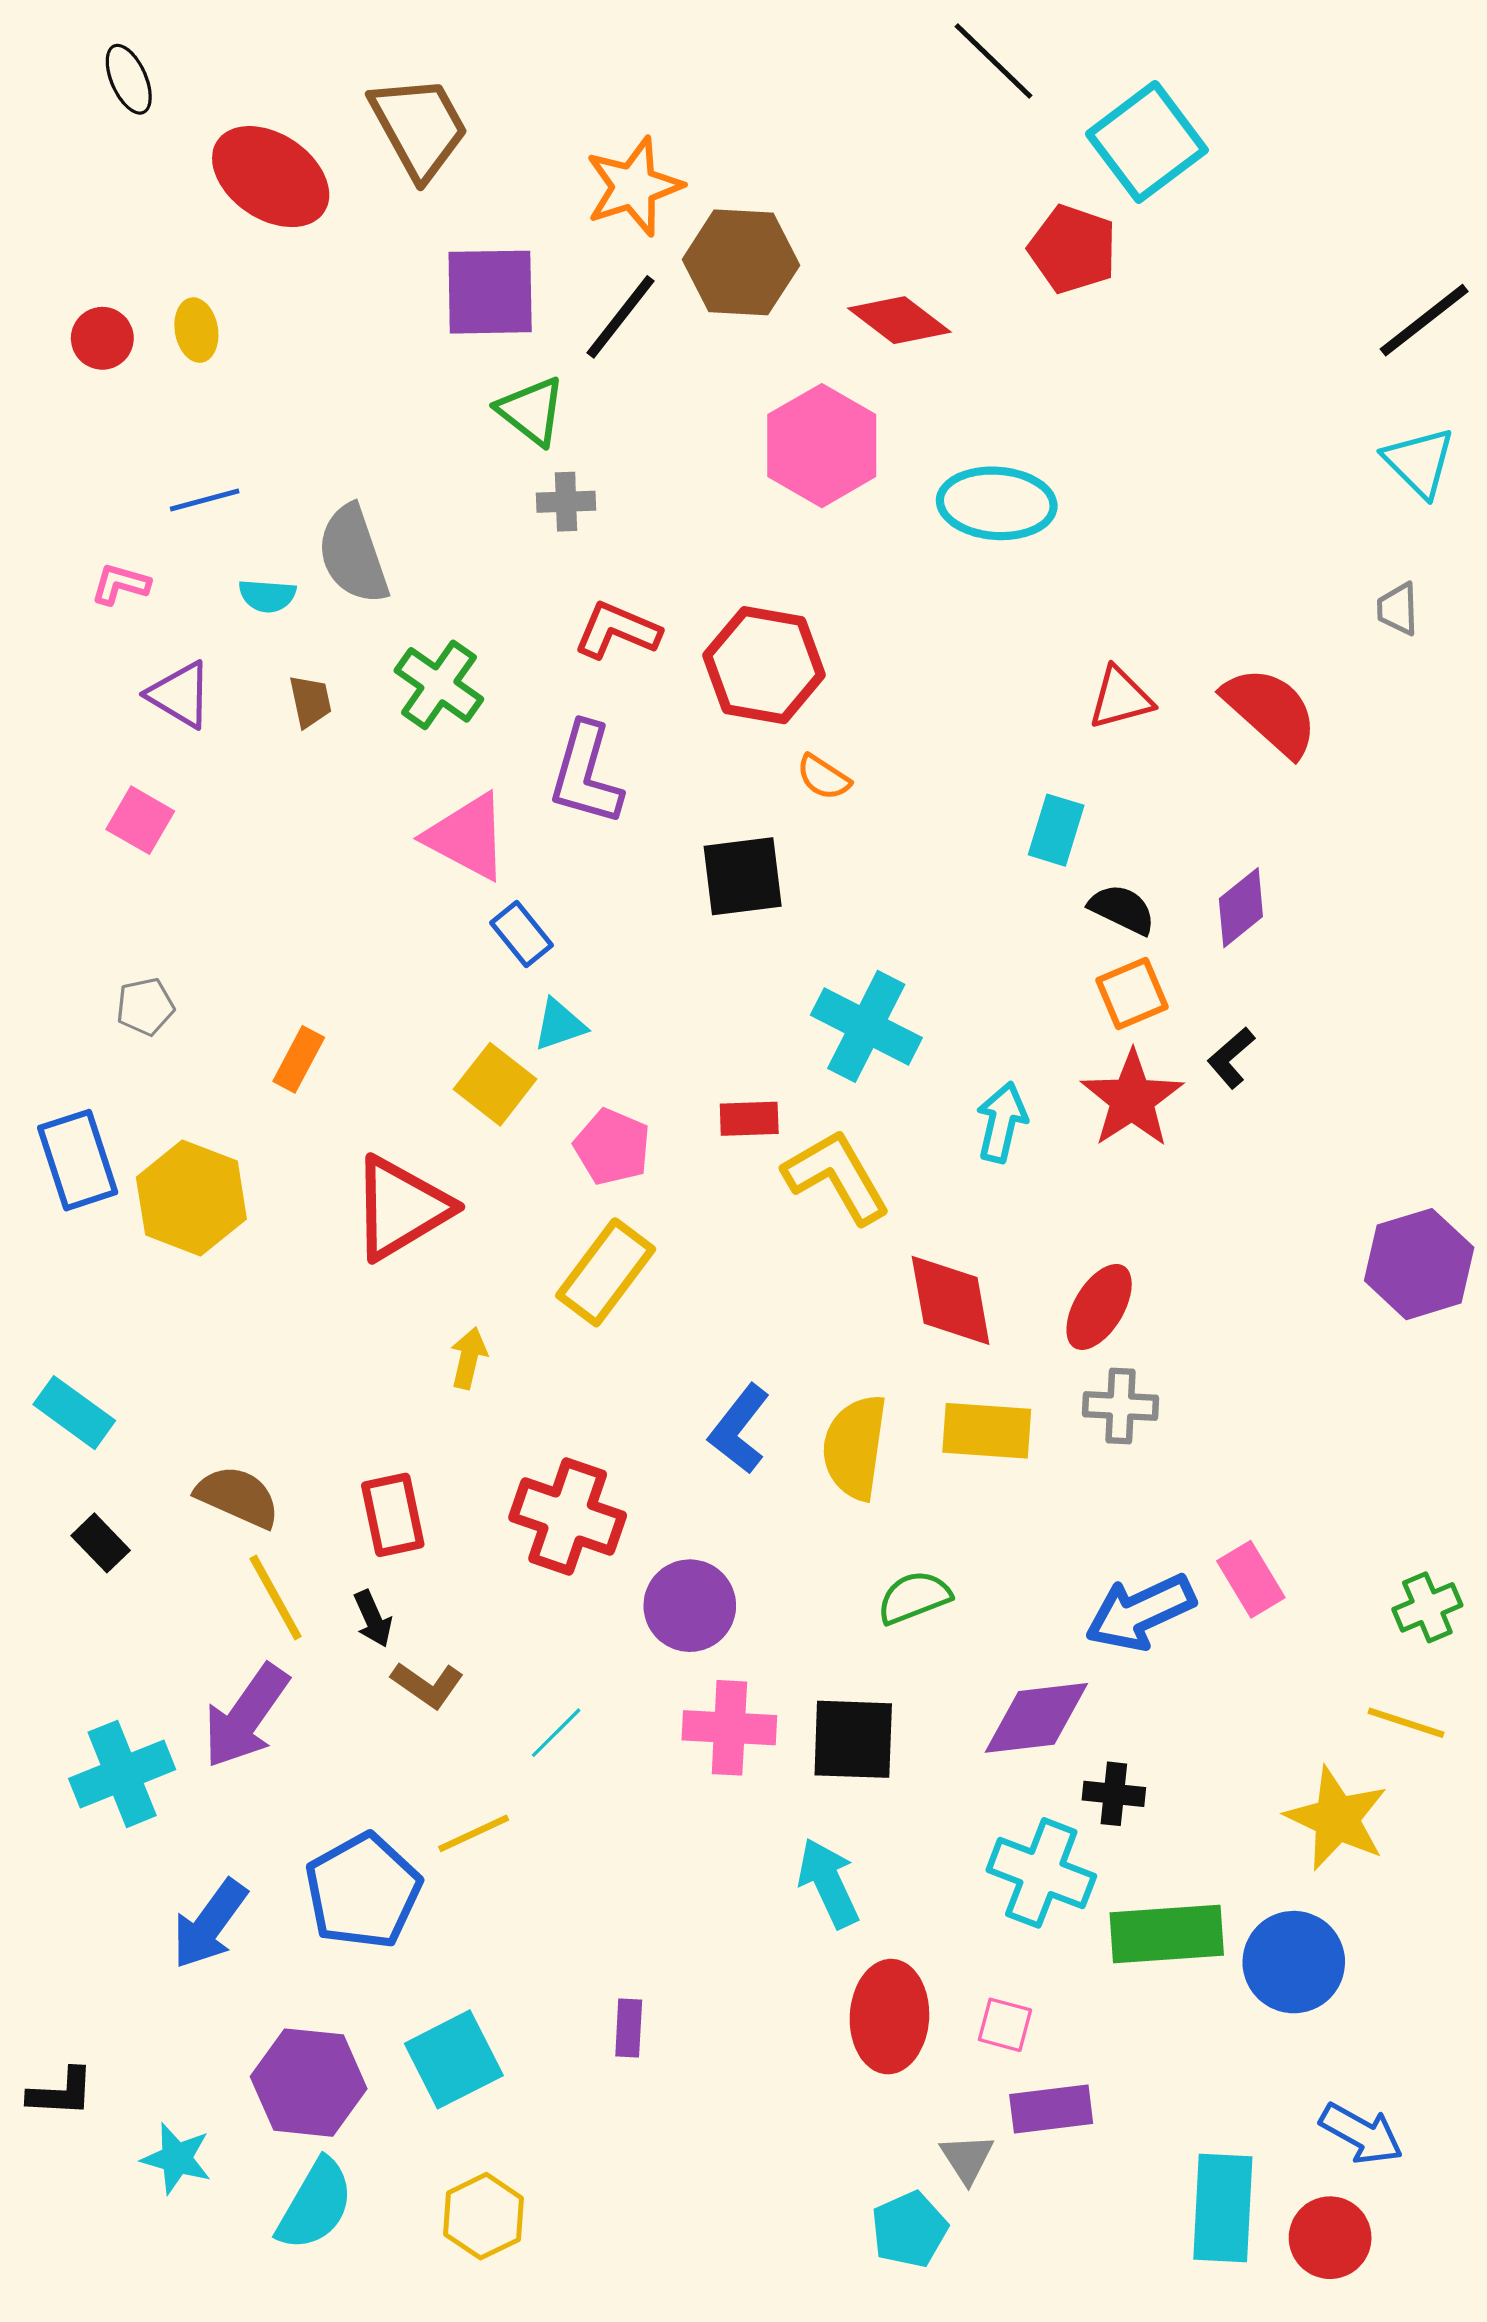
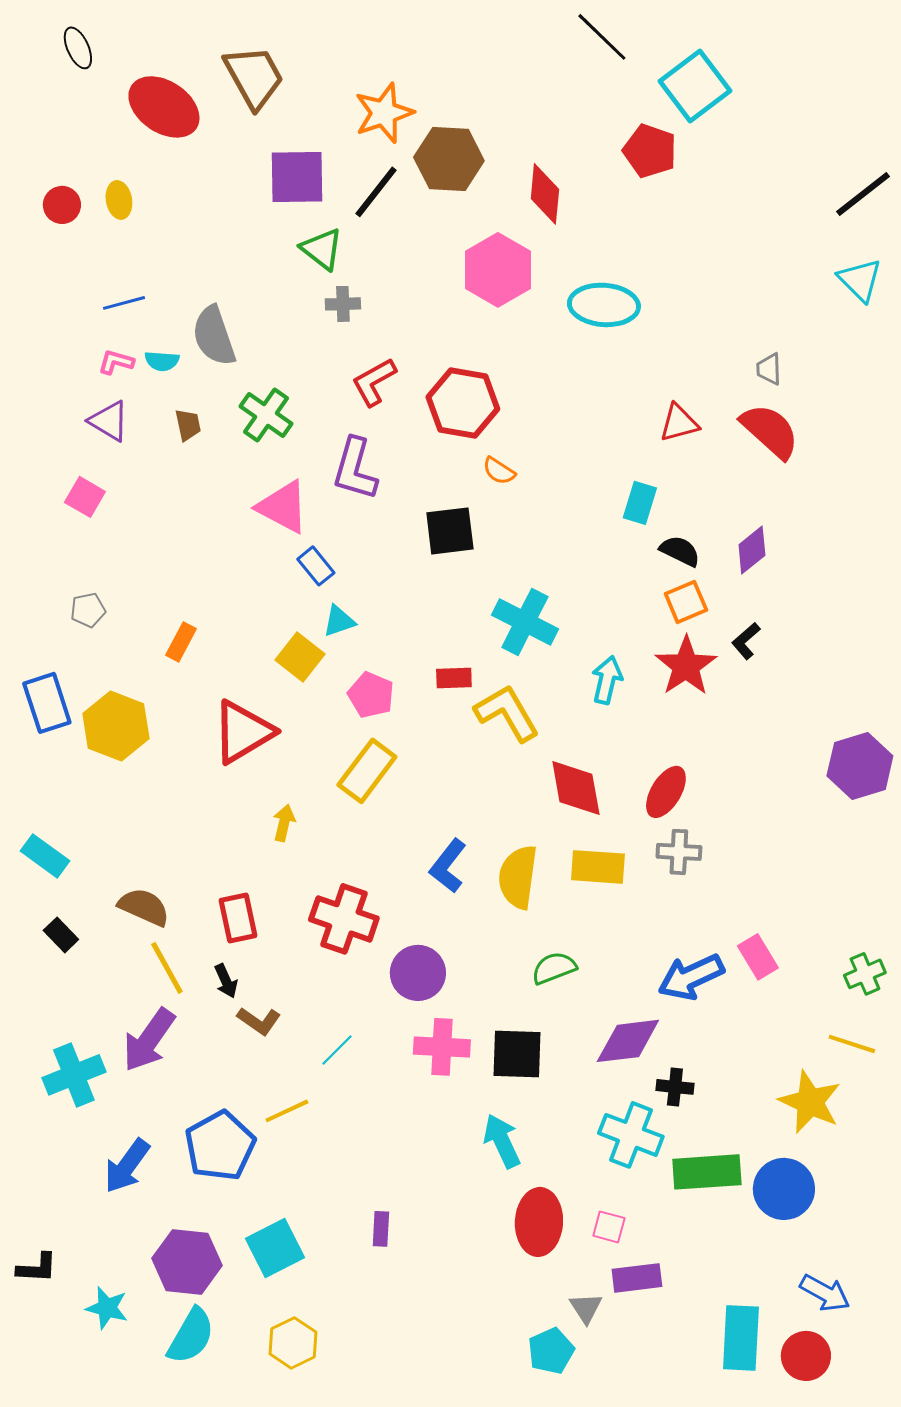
red diamond: (899, 320) -> (545, 194), turned 58
pink L-shape: (120, 584) -> (116, 362), moved
gray trapezoid: (1398, 609) -> (769, 369), moved
red L-shape: (617, 630) -> (374, 382), turned -52

